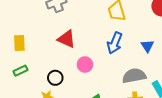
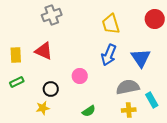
red triangle: (67, 39) -> (44, 51), moved
blue triangle: (147, 46) -> (141, 58), size x1.5

